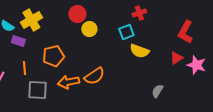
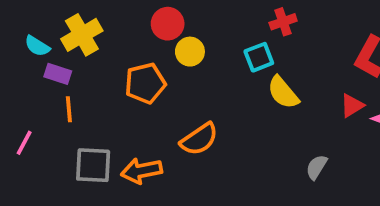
yellow semicircle: (139, 51) -> (283, 93), turned 30
orange pentagon: (53, 56) -> (145, 83), moved
orange line: (24, 68) -> (69, 109), moved
orange arrow: (68, 82) -> (142, 171), moved

